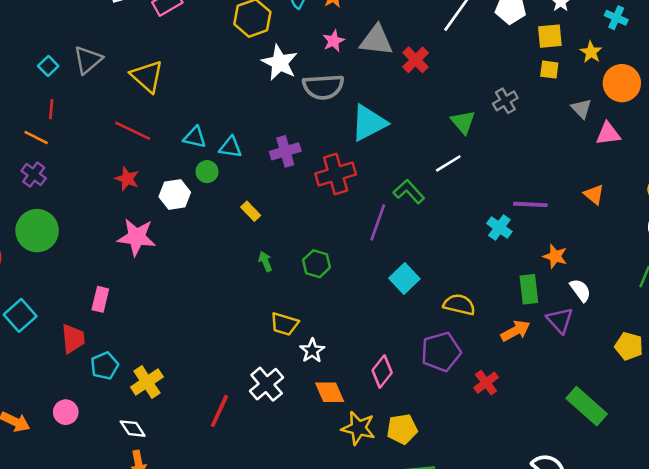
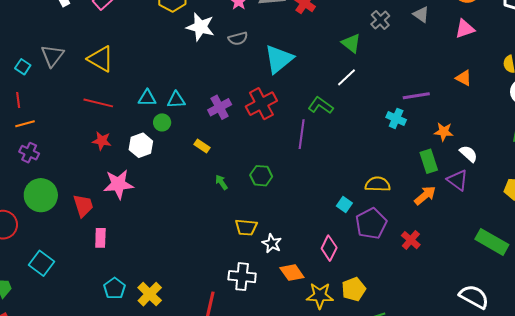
gray semicircle: (323, 87) -> (238, 39), size x0.6
red line: (51, 109) -> (18, 100), moved
gray triangle: (581, 109) -> (421, 14), moved
orange line: (36, 138) -> (25, 124), turned -30
purple cross: (285, 151) -> (220, 107), moved
cyan square: (404, 279) -> (344, 205), moved, size x0.7
red trapezoid: (73, 339) -> (83, 206), moved
white cross: (267, 384) -> (242, 277), turned -32

